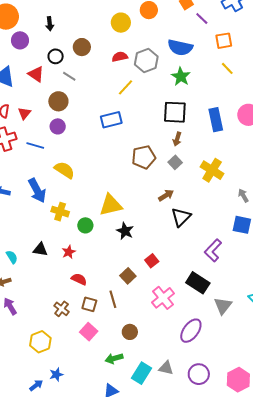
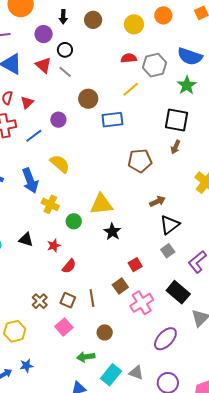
purple circle: (20, 40) -> (44, 34), moved
brown circle: (82, 47) -> (93, 20), moved
gray line: (69, 76) -> (65, 72), moved
brown circle: (58, 101) -> (88, 99), moved
blue line: (35, 145) -> (34, 136), turned -60
gray square: (175, 162) -> (168, 251), moved
brown square: (128, 276) -> (120, 286), moved
red semicircle: (79, 279) -> (69, 266), moved, turned 98

